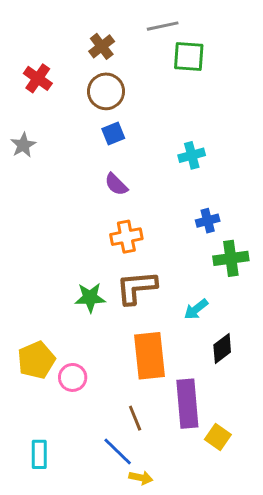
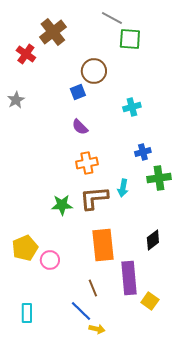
gray line: (163, 26) -> (112, 18), turned 40
brown cross: (102, 46) -> (53, 32), moved, size x1.5
brown circle: (106, 91) -> (94, 71), moved
cyan arrow: (196, 309) -> (123, 188), moved, turned -42

